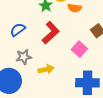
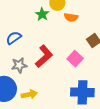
red L-shape: (51, 33) -> (44, 56), moved
yellow arrow: (46, 69) -> (29, 94), moved

